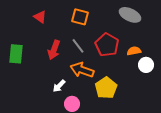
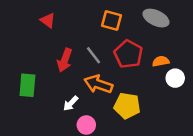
orange square: (80, 17) -> (112, 20), moved
green rectangle: (16, 54) -> (27, 85), moved
yellow pentagon: (106, 88) -> (127, 106), turned -30

